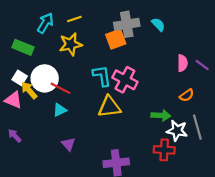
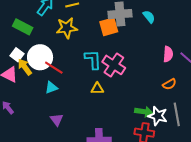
yellow triangle: (109, 107) -> (97, 89), size x0.6
green arrow: (161, 115) -> (144, 112), moved

